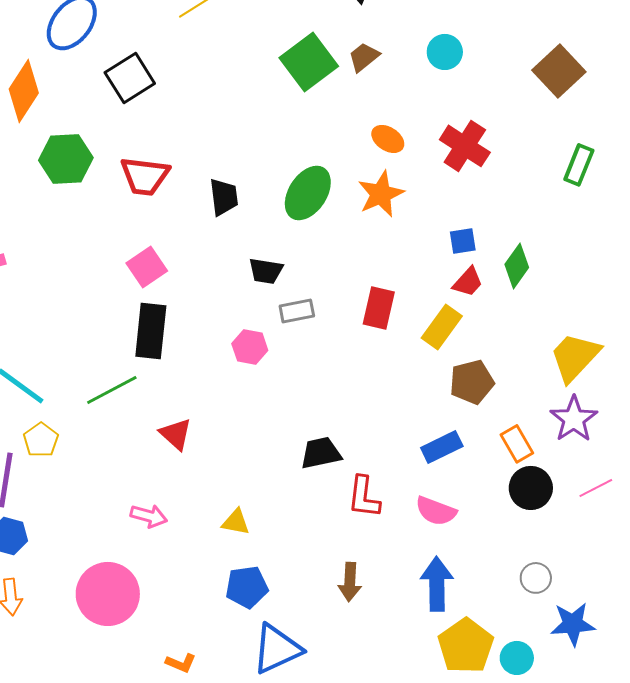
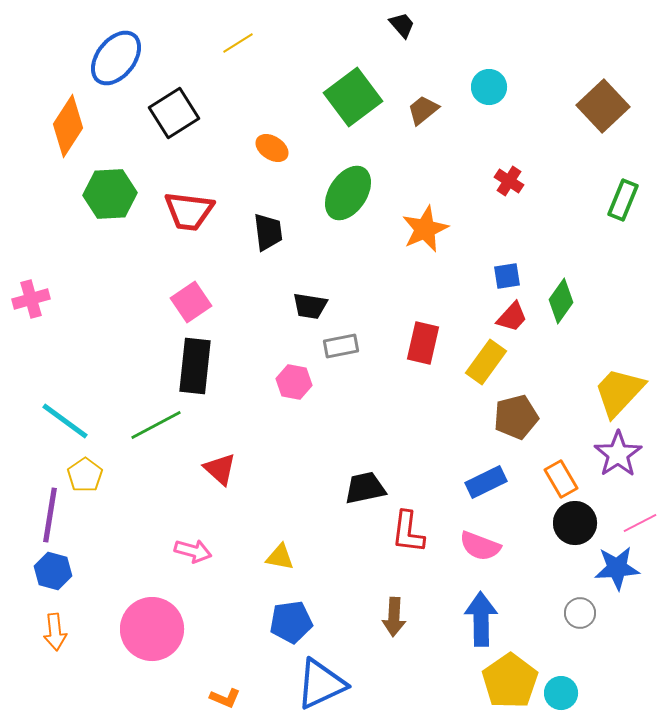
brown trapezoid: (364, 57) -> (423, 110), moved
orange ellipse: (388, 139) -> (272, 148), moved
red cross: (465, 146) -> (509, 181), size x0.6
green ellipse: (308, 193) -> (348, 193), moved
blue star: (573, 624) -> (617, 568), moved

